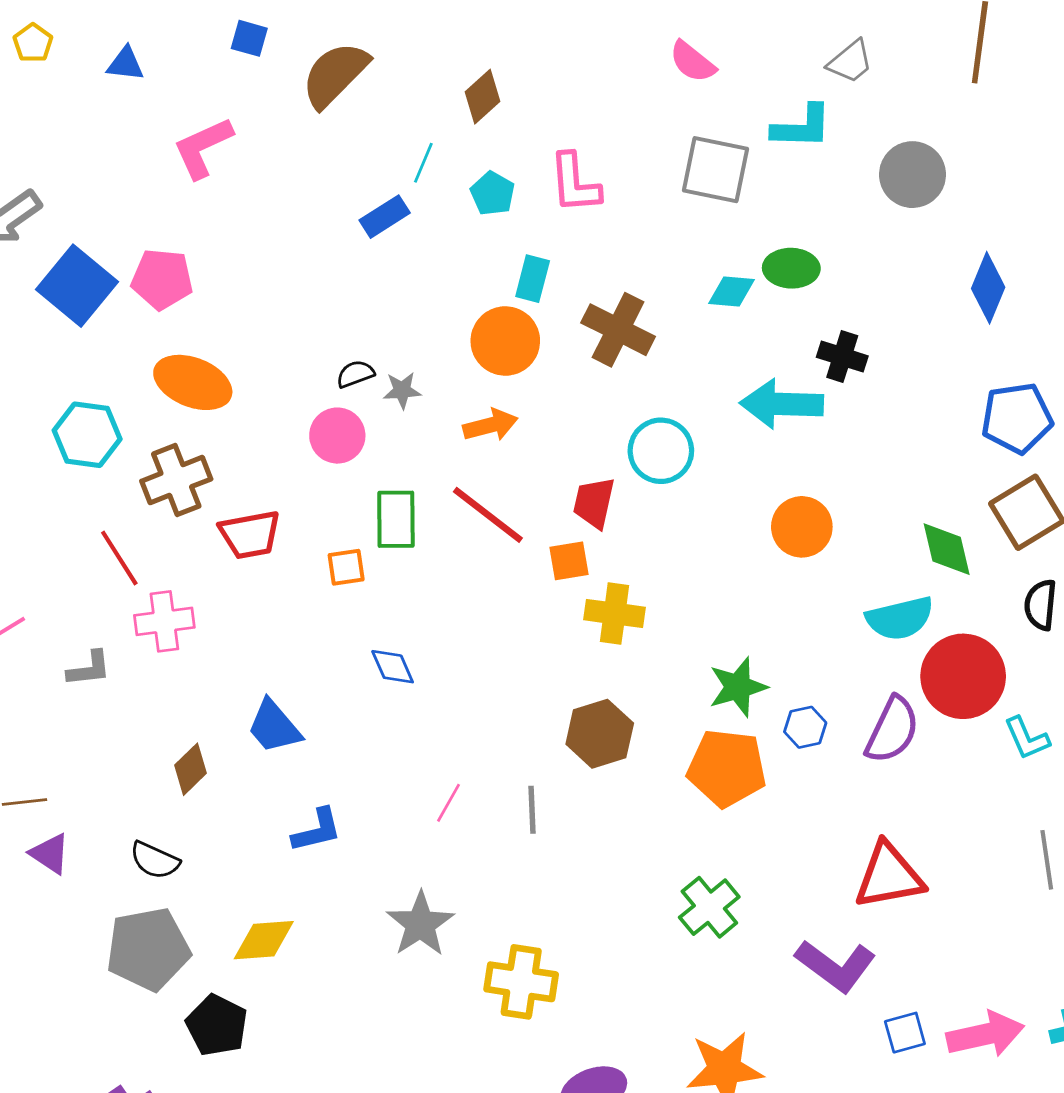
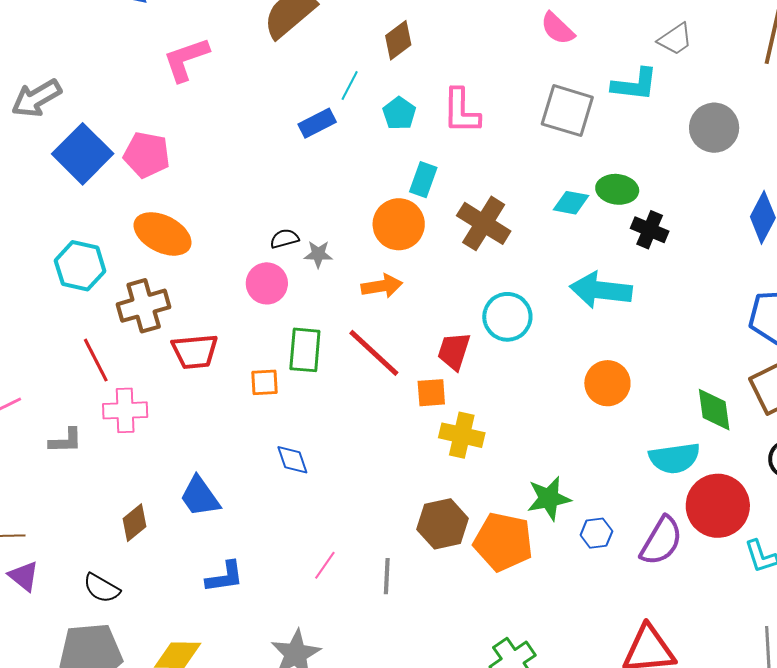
black cross: (842, 357) -> (650, 230), moved
orange pentagon: (727, 768) -> (503, 542), moved

